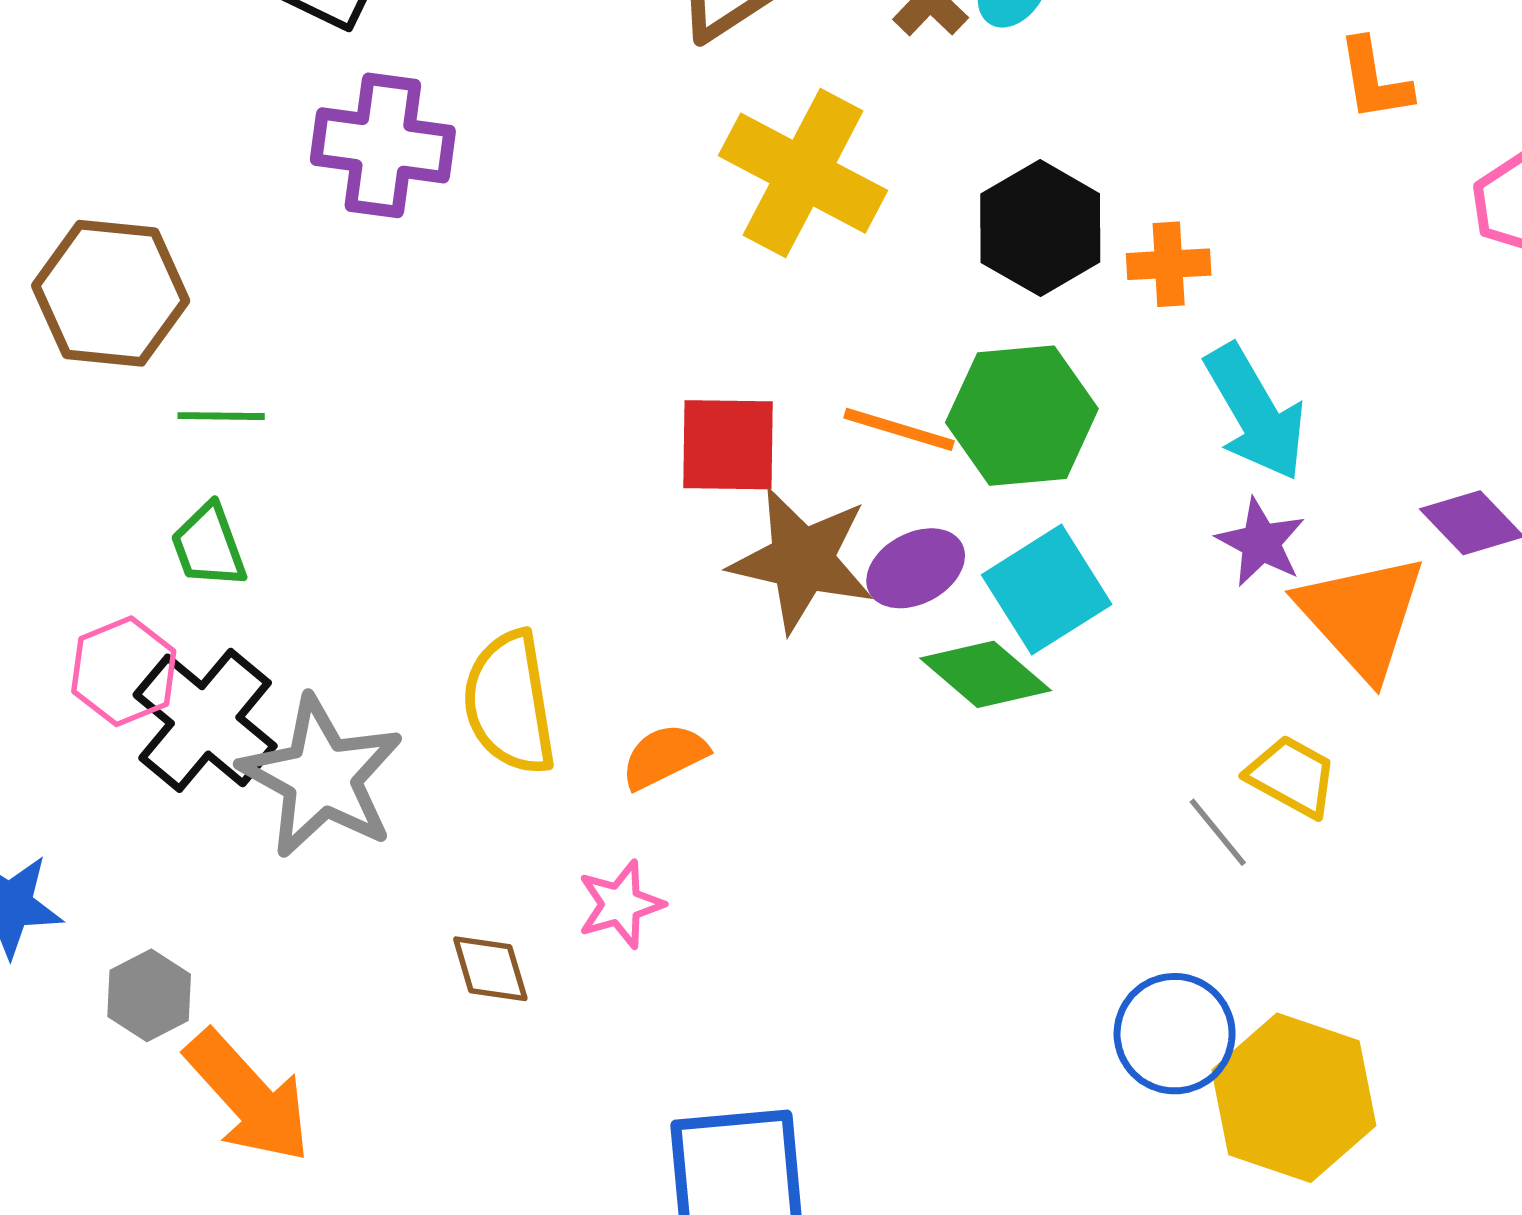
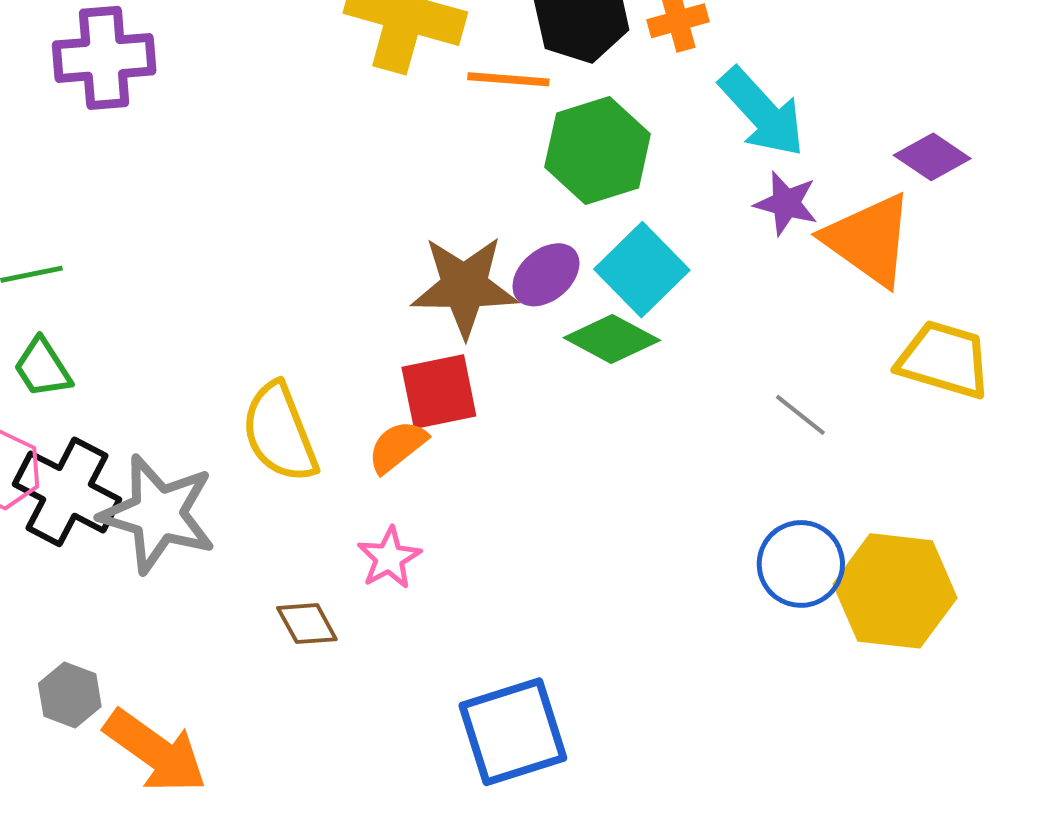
orange line: (899, 429) -> (508, 79), moved
red square: (728, 445) -> (439, 392), moved
yellow trapezoid: (1292, 776) -> (944, 360), moved, size x1.4

